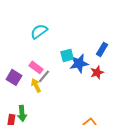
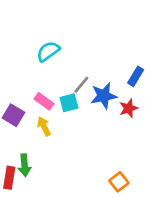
cyan square: (67, 55) -> (69, 103), moved
gray line: (44, 76) -> (81, 85), moved

